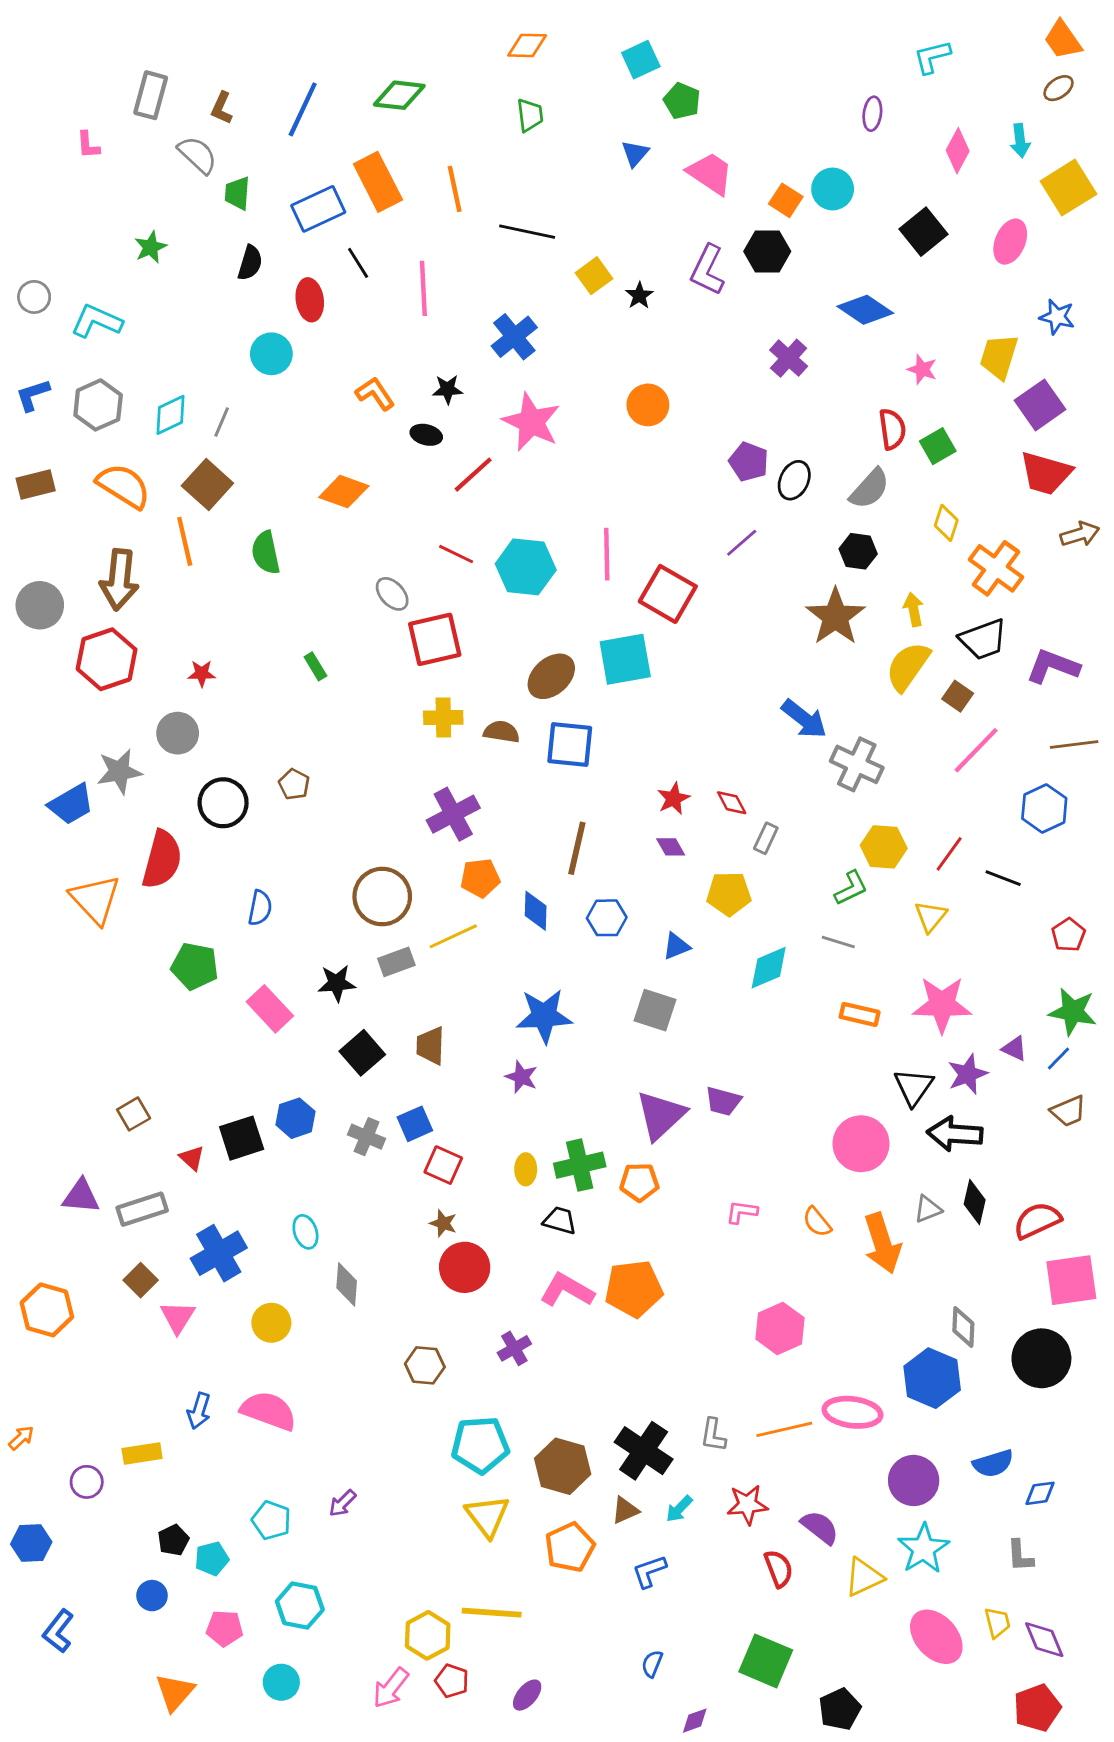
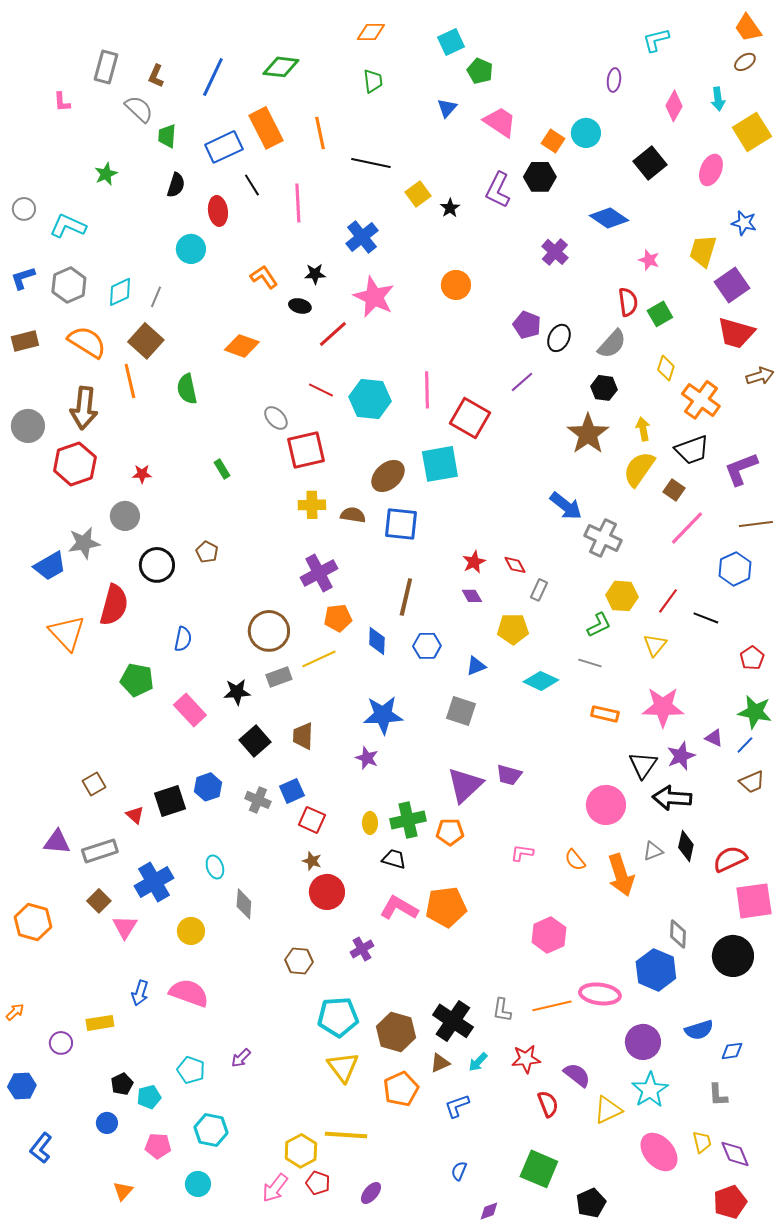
purple L-shape: (1053, 666) -> (741, 469), turned -42
cyan diamond: (769, 968) -> (541, 681), turned 48
orange triangle: (175, 1692) -> (123, 1191), size x0.7

